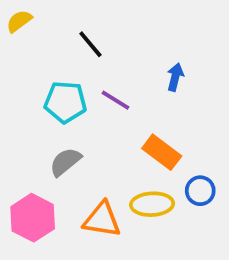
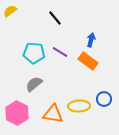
black line: (90, 44) -> (55, 18), moved
orange rectangle: (162, 152) -> (88, 61), moved

